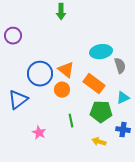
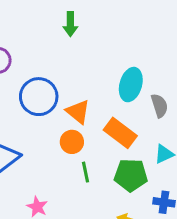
cyan ellipse: (101, 52) -> (131, 85), turned -65
blue circle: (40, 74) -> (39, 97), moved
green line: (71, 121) -> (85, 172), moved

